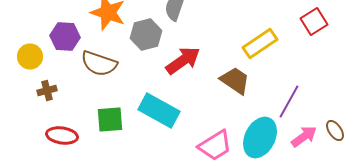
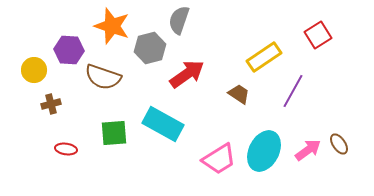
brown trapezoid: (235, 80) -> (239, 94), size x0.7
purple line: (289, 102) -> (293, 91), moved
red ellipse: (62, 136) -> (66, 149), size x0.7

